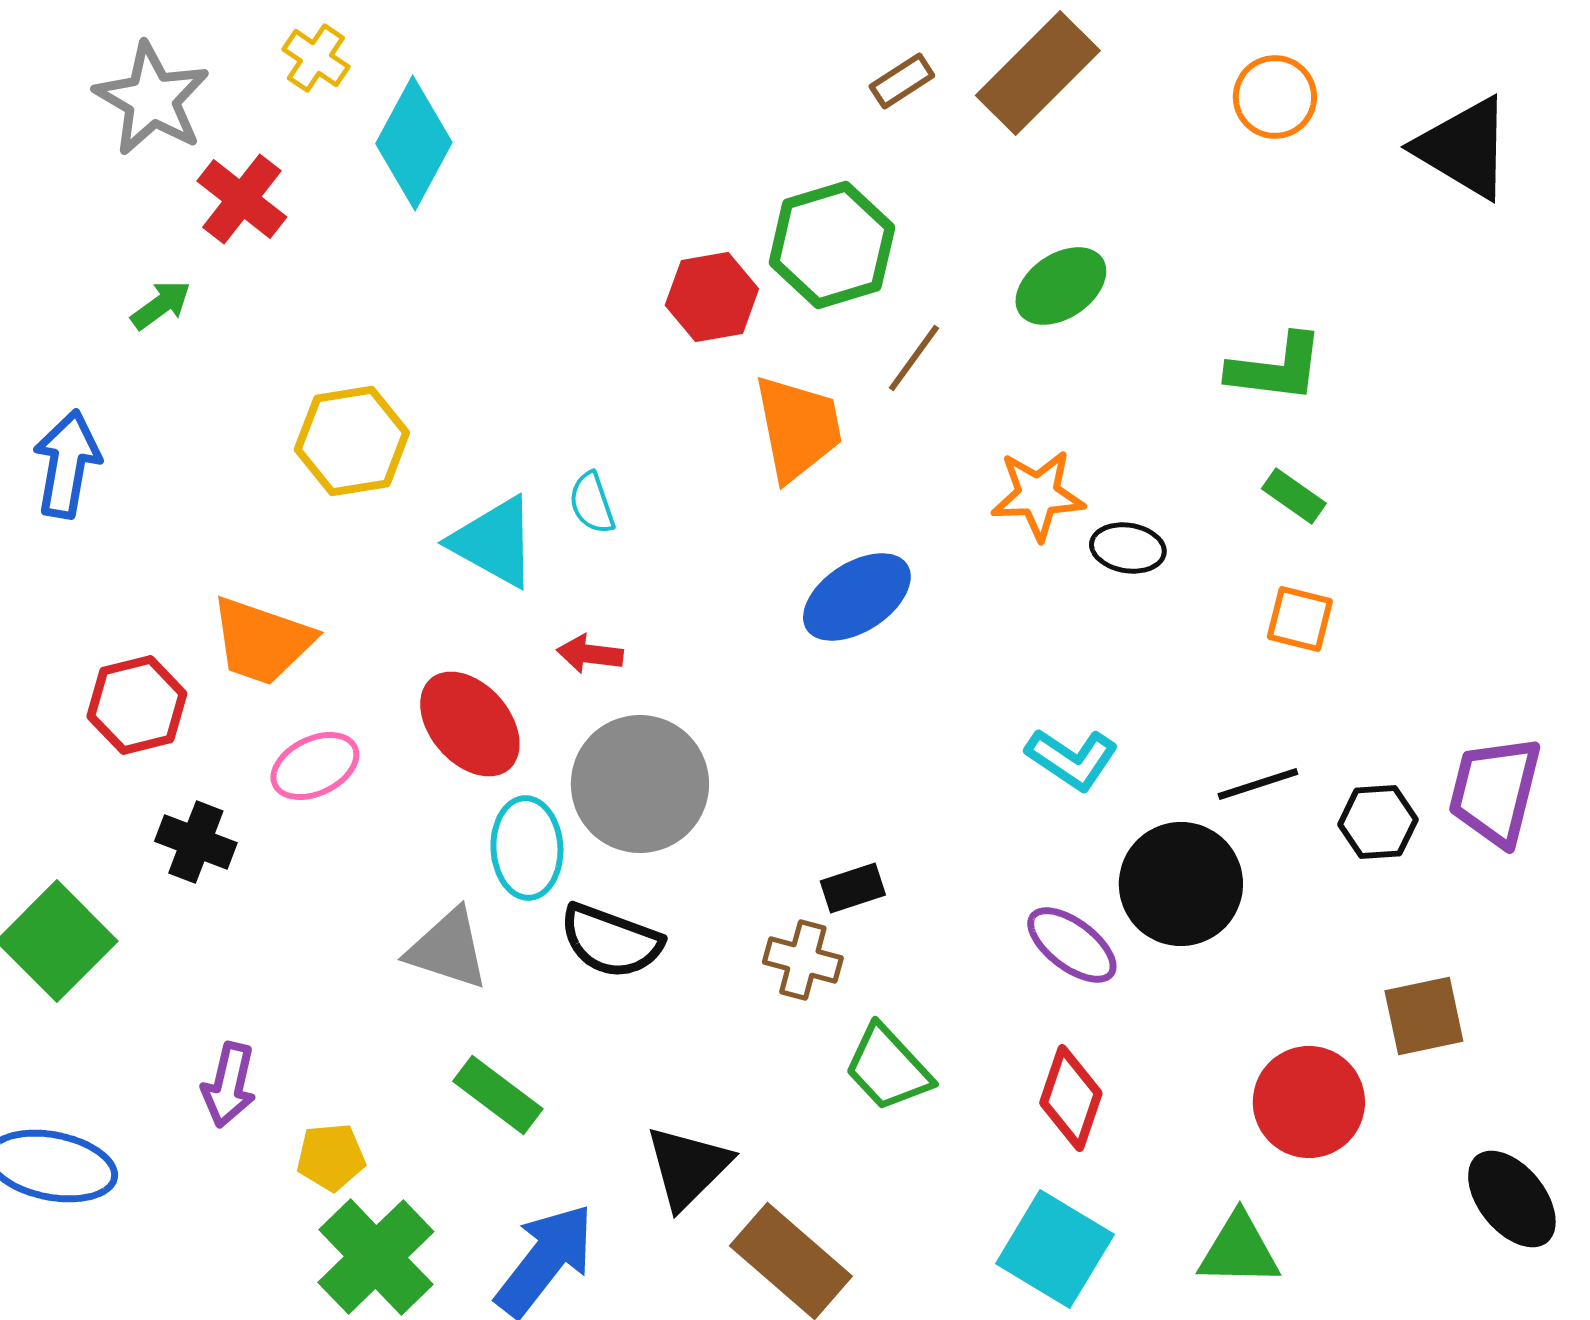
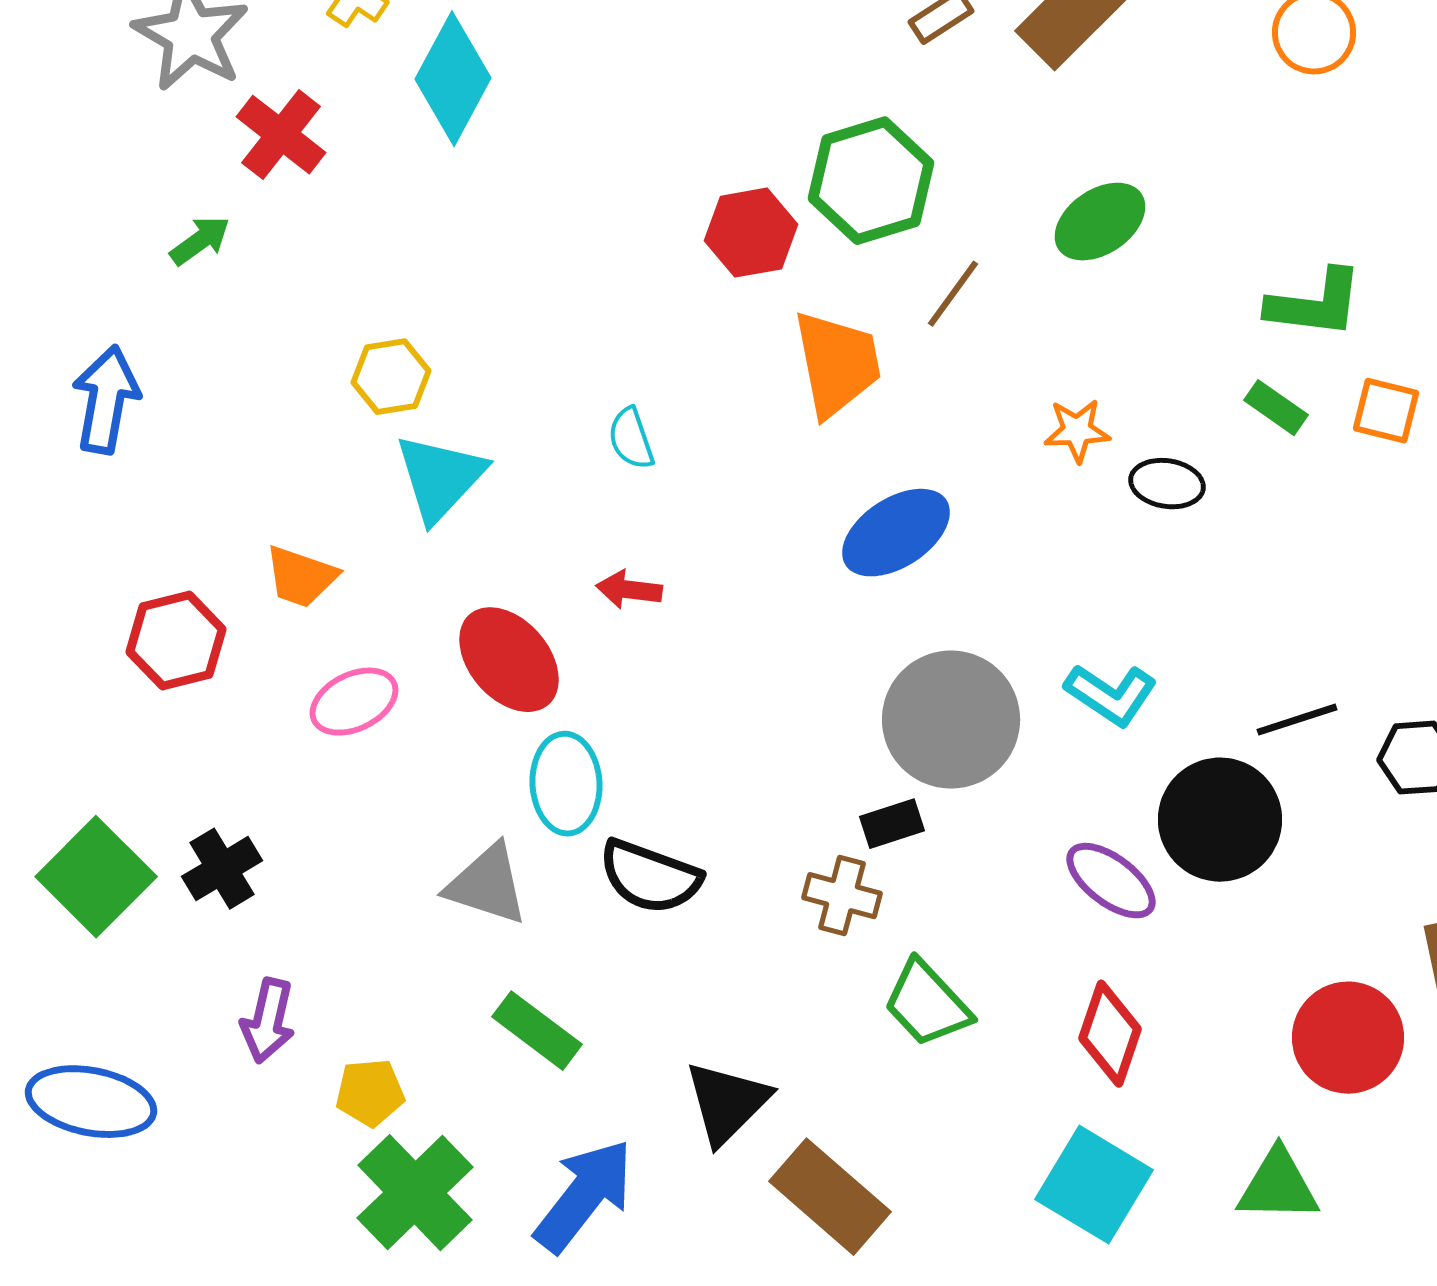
yellow hexagon: (352, 441) -> (391, 377), size x0.7
orange star: (1038, 495) -> (1077, 431), size x0.7
green rectangle: (1294, 496) -> (1276, 408), moved
cyan triangle: (494, 542) -> (440, 478), moved, turned 44
orange square: (1300, 619) -> (1386, 411), moved
orange trapezoid: (262, 641) -> (301, 577), size x0.7
gray circle: (640, 784) -> (951, 720), moved
black cross: (196, 842) -> (222, 869), moved, turned 38

